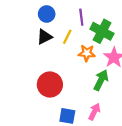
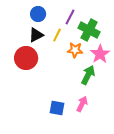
purple line: (81, 17) -> (70, 17), turned 35
red circle: (50, 85) -> (26, 58), moved

